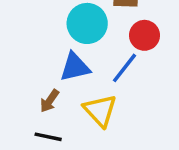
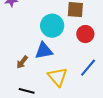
blue line: (124, 68) -> (88, 68), moved
brown arrow: (49, 101) -> (22, 62), moved

